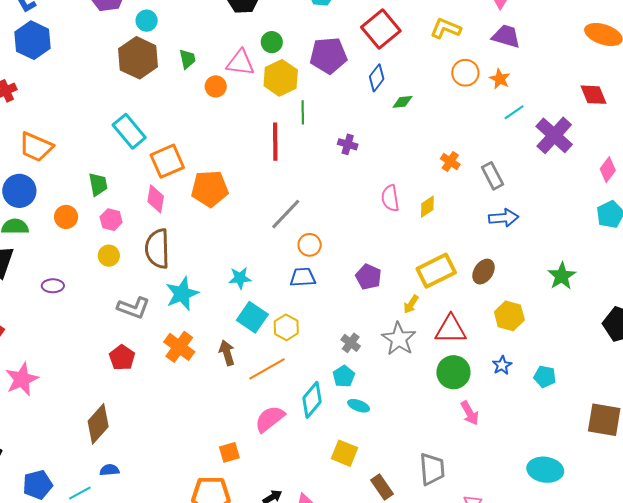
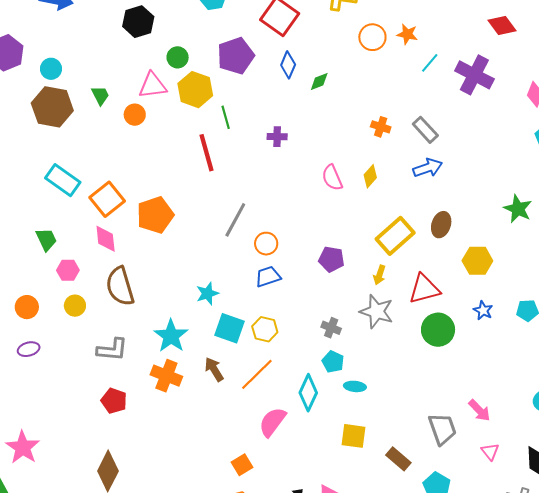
orange circle: (66, 217) -> (27, 307), moved
blue arrow: (504, 218) -> (428, 168), moved
cyan star: (182, 294) -> (171, 336), moved
pink arrow: (470, 413) -> (479, 410), moved

